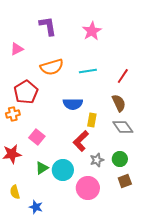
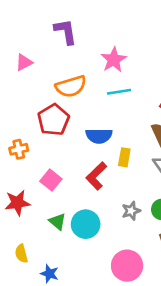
pink star: (92, 31) -> (114, 60), moved
red pentagon: (26, 92) -> (53, 120), moved
red L-shape: (81, 141) -> (96, 176), moved
green triangle: (42, 168) -> (57, 221), turned -48
pink circle: (88, 188) -> (127, 266), moved

